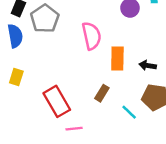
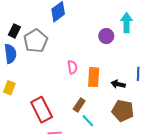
pink semicircle: (92, 36) -> (72, 67), moved, size x0.6
cyan line: (129, 112) -> (88, 121), moved

